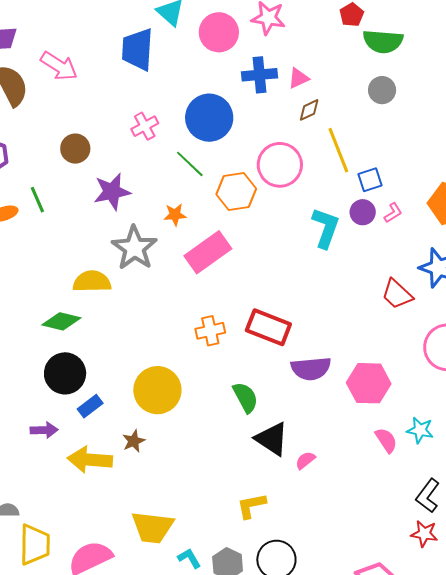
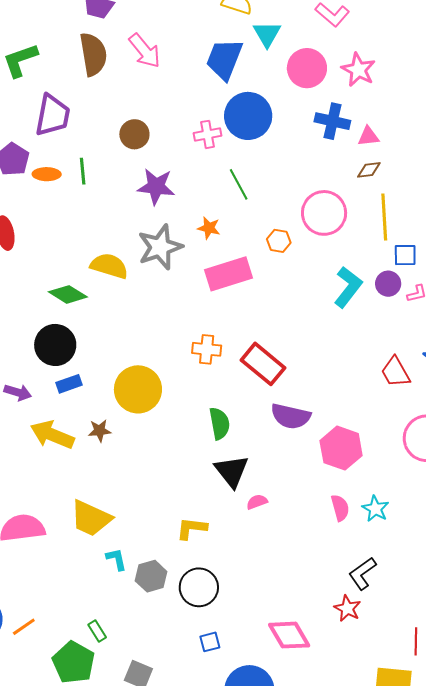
blue circle: (209, 118) -> (248, 116), moved
orange hexagon: (236, 191) -> (279, 241), moved, size x0.6

